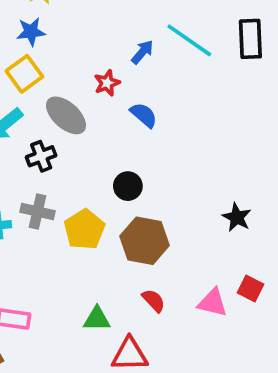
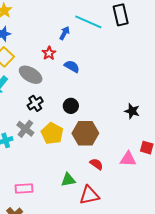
black cross: (41, 156) -> (35, 103), moved
gray cross: (37, 211) -> (25, 129), turned 36

